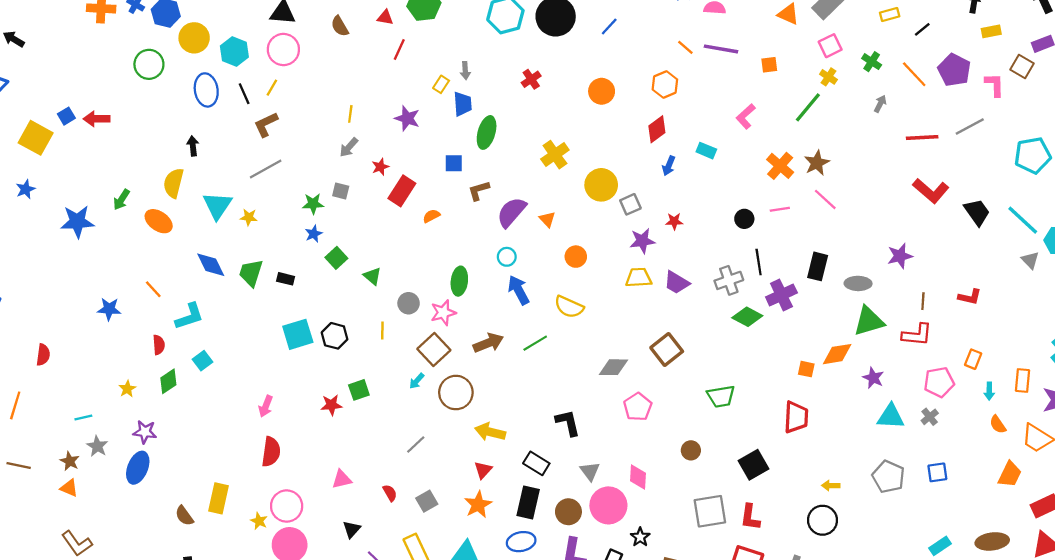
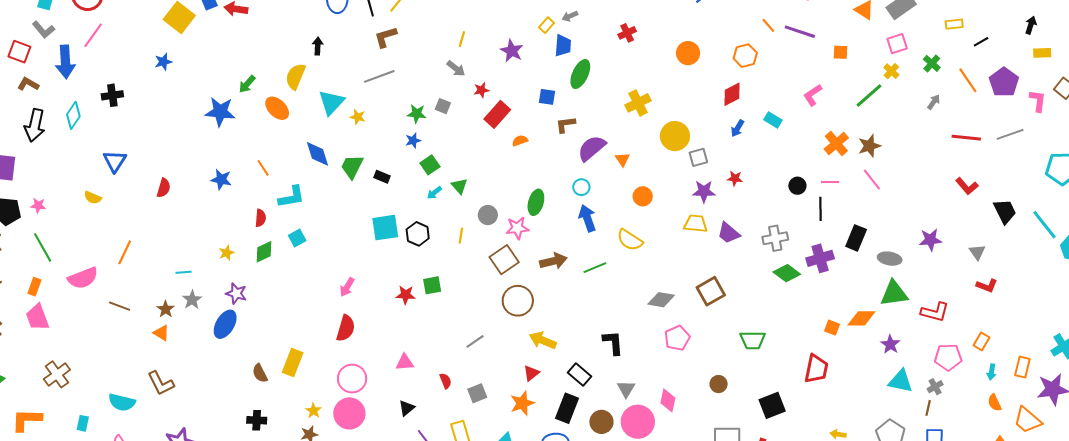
gray arrow: (465, 71) -> (570, 16), turned 63
gray arrow: (349, 147) -> (456, 69), turned -102
red L-shape: (931, 191) -> (967, 186), size x0.7
blue star: (77, 222) -> (220, 112), moved
gray triangle: (1030, 260) -> (977, 252), moved
black line: (759, 262) -> (821, 209), moved
brown line: (923, 301) -> (928, 408), moved
red semicircle: (43, 355) -> (164, 188), moved
cyan arrow: (417, 381) -> (434, 193), moved
yellow star: (259, 521) -> (313, 411), moved

